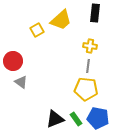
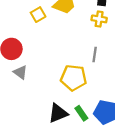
yellow cross: (90, 46) -> (99, 19), moved
yellow pentagon: (86, 89) -> (74, 78), moved

